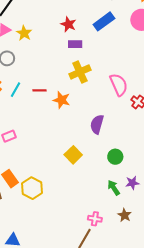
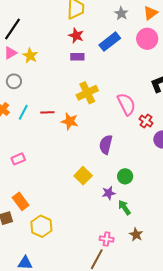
red star: (68, 24) -> (76, 36), moved
purple rectangle: (75, 44) -> (77, 57), moved
purple star: (132, 183) -> (109, 193), moved
yellow hexagon: (32, 188) -> (41, 226), moved

